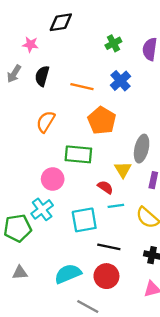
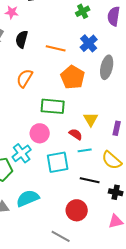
gray ellipse: (142, 149) -> (107, 67), moved
pink circle: (53, 179) -> (40, 133), moved
black line: (109, 247) -> (90, 180), moved
cyan semicircle: (68, 274) -> (28, 198), moved

